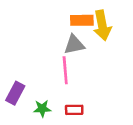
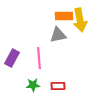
pink line: (65, 70) -> (39, 58), moved
purple rectangle: (15, 93) -> (12, 58), moved

